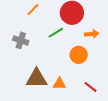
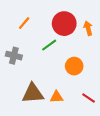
orange arrow: (92, 34) -> (88, 28), moved, turned -96

